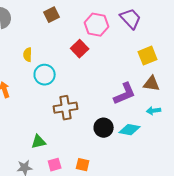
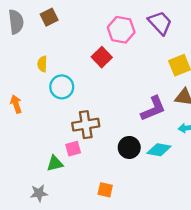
brown square: (52, 15) -> (49, 17), moved
pink square: (55, 165) -> (73, 149), moved

